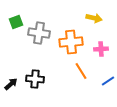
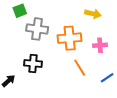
green square: (16, 22) -> (20, 11), moved
black cross: (35, 79) -> (33, 64), moved

